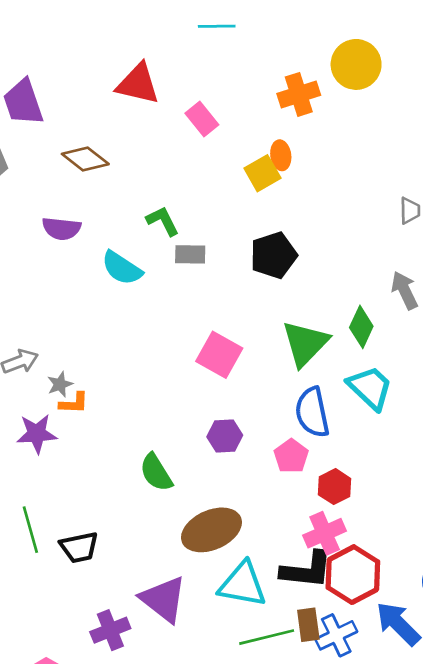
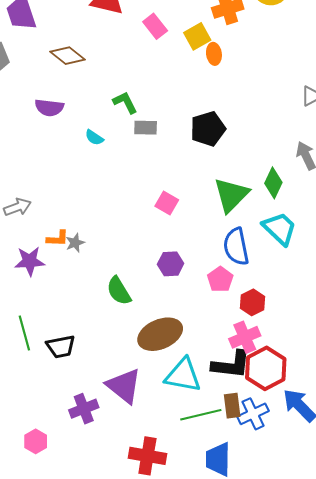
yellow square: (262, 173) -> (197, 36), moved
cyan semicircle: (122, 268) -> (94, 138), size x0.6
pink square: (219, 355) -> (167, 203), size x0.7
gray star: (60, 384) -> (75, 243), moved

